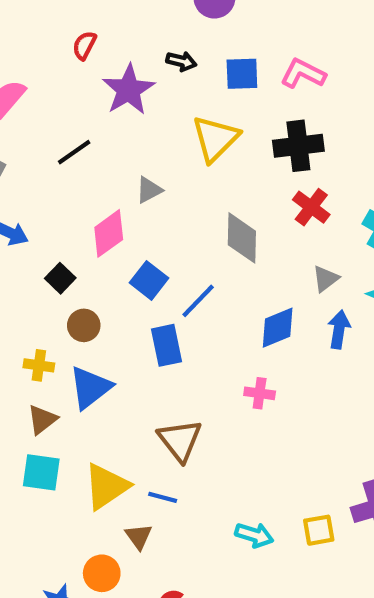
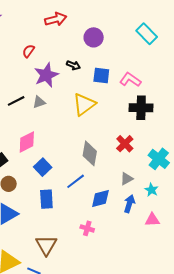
black cross: (298, 146) -> (141, 108), moved
gray triangle: (149, 190) -> (39, 102), moved
blue line: (198, 301) -> (76, 181), moved

